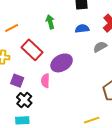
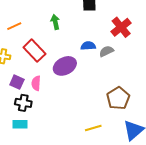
blue semicircle: (82, 29) -> (88, 46), moved
pink semicircle: (45, 81) -> (36, 83), moved
black cross: (24, 100) -> (23, 103), turned -35

